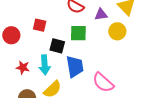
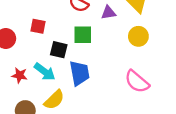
yellow circle: (117, 31) -> (138, 36), moved
cyan arrow: (45, 65) -> (45, 72), turned -48
pink semicircle: (103, 83) -> (137, 82), moved

